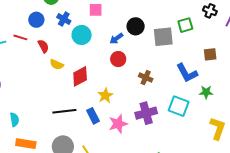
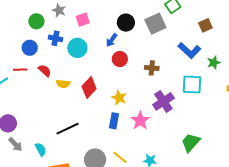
black line: (64, 111) -> (68, 129), moved
blue rectangle: (93, 116) -> (114, 121), turned 56

